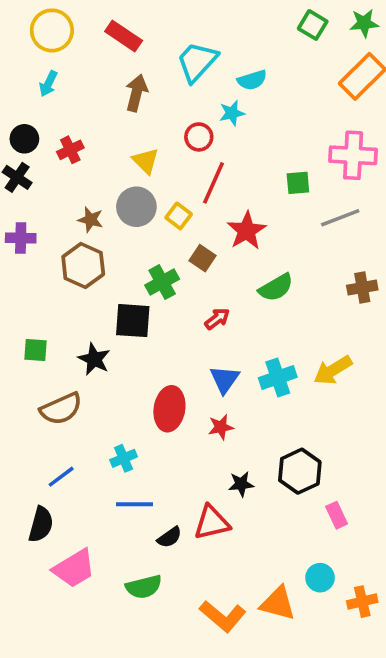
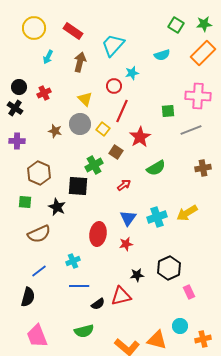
cyan semicircle: (252, 80) -> (162, 55), moved
cyan arrow: (48, 84) -> (48, 57), moved
brown hexagon: (83, 266) -> (39, 173), moved
pink trapezoid: (74, 568) -> (37, 336), moved, turned 100

